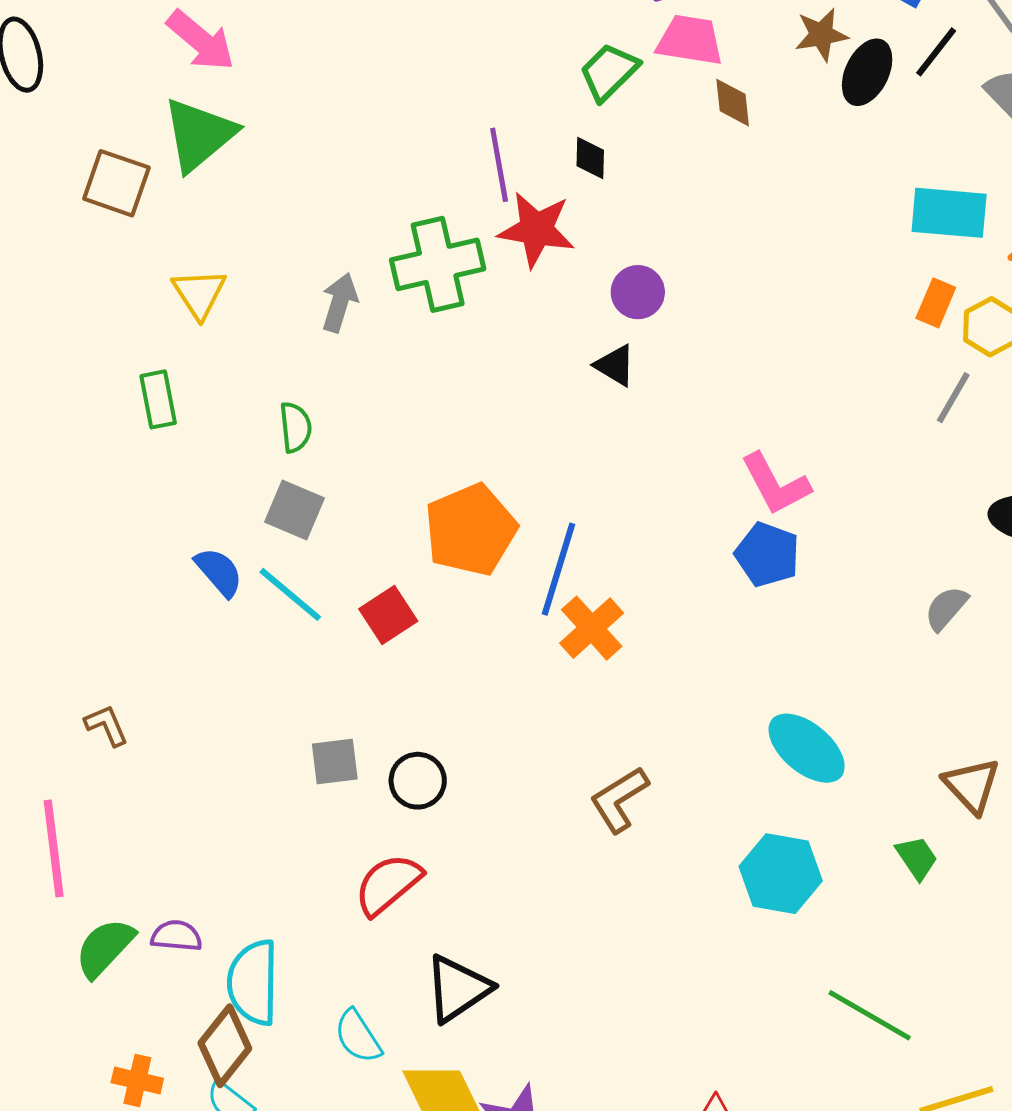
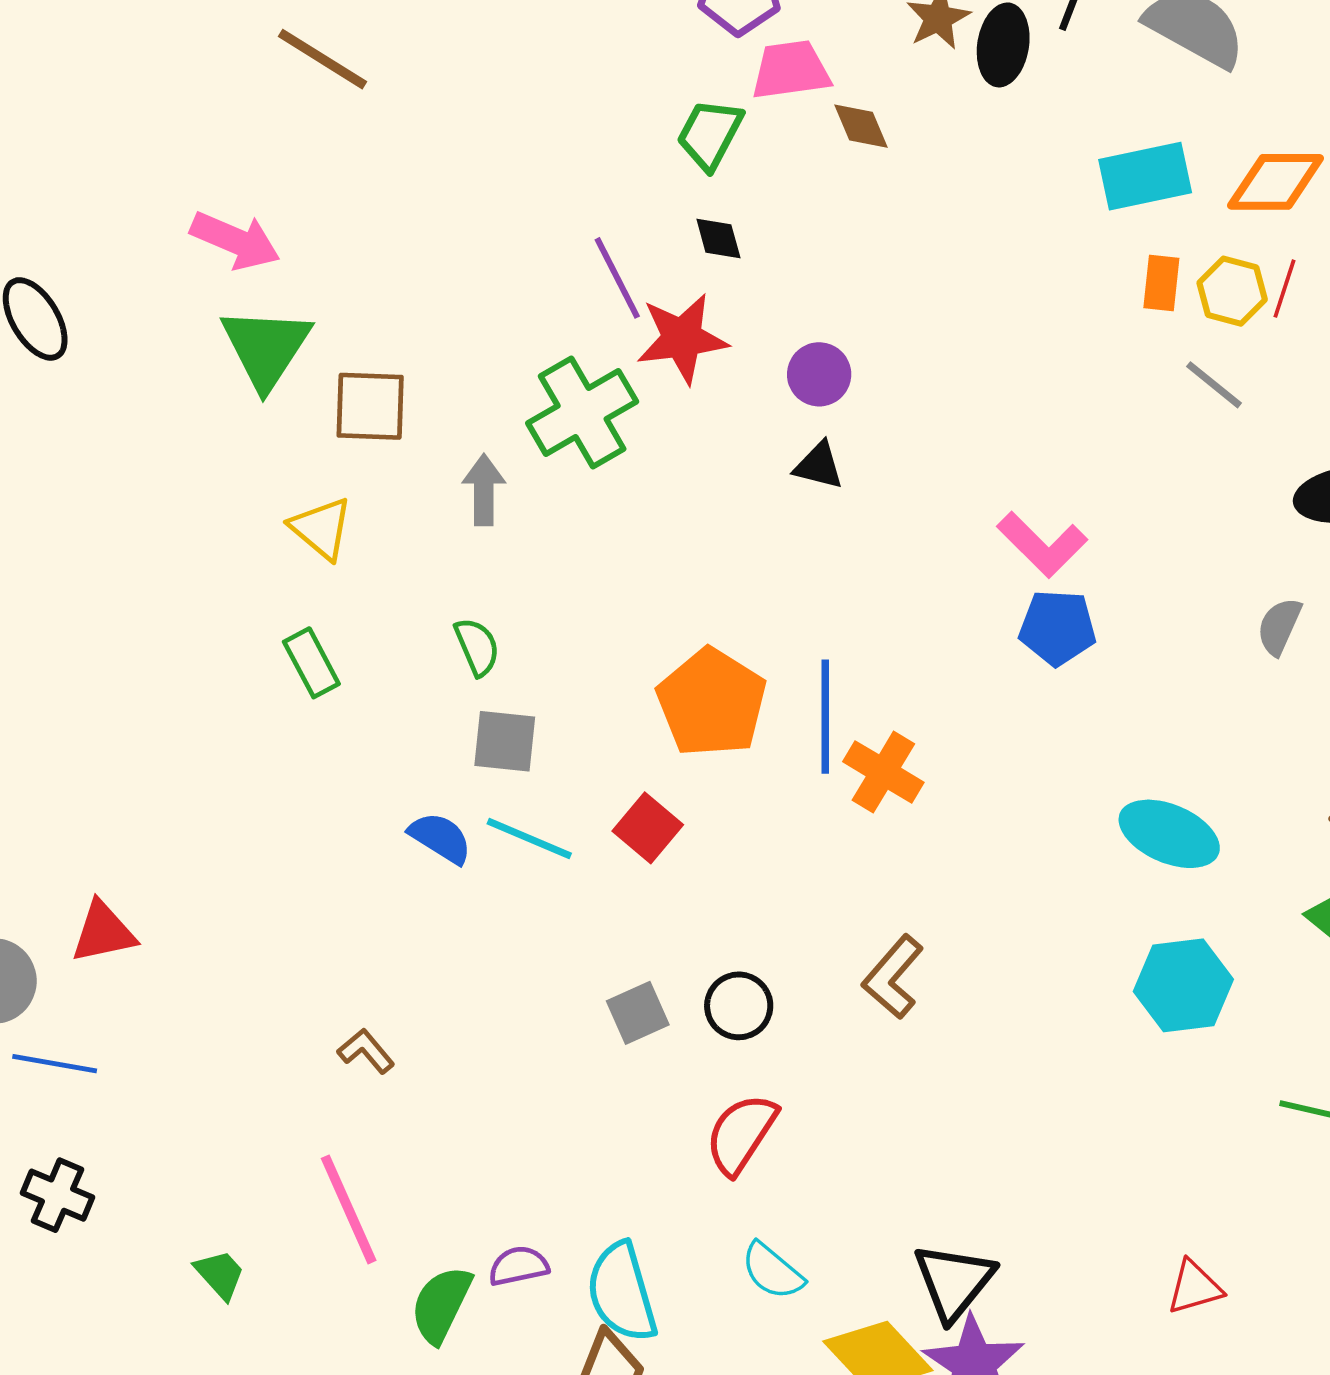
brown square: (116, 183) -> (370, 406), moved
gray line: (953, 398) -> (1214, 385), turned -64
brown L-shape: (619, 799) -> (893, 977), moved
black triangle: (458, 989) -> (954, 1282), moved
cyan semicircle: (358, 1036) -> (772, 1271), moved

